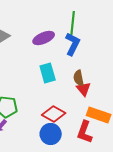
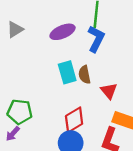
brown semicircle: (79, 78) -> (85, 75), moved
red diamond: (54, 114) -> (74, 120), turned -60

